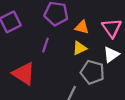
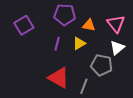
yellow triangle: (80, 48) -> (79, 43), moved
red triangle: (24, 74) -> (59, 78), moved

